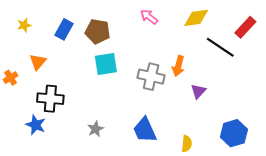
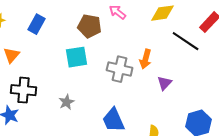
brown pentagon: (98, 31) -> (90, 26), moved
gray star: (95, 129) -> (67, 102), moved

